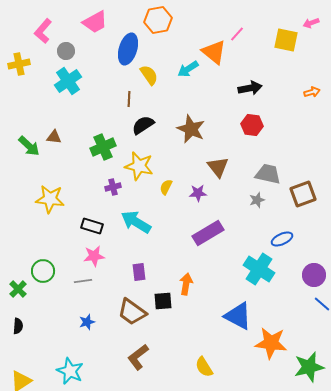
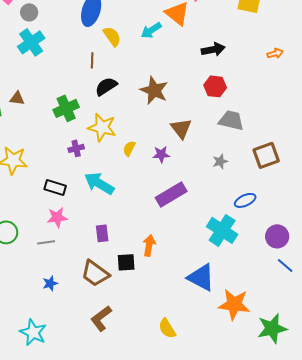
gray trapezoid: (268, 174) -> (231, 120), moved

